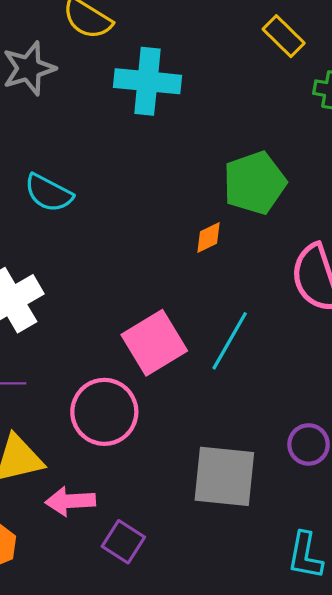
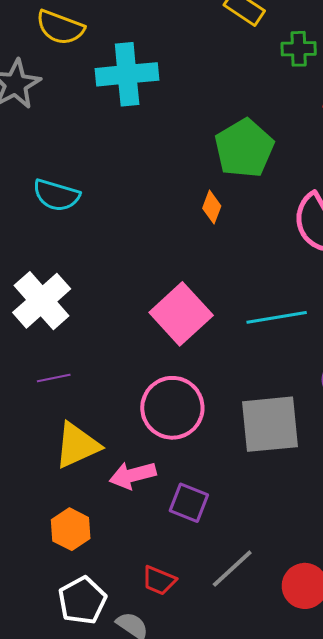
orange diamond: (208, 238) -> (212, 207), turned -32
cyan line: (230, 341) -> (277, 317), moved, turned 62
pink circle: (104, 412) -> (172, 408), moved

